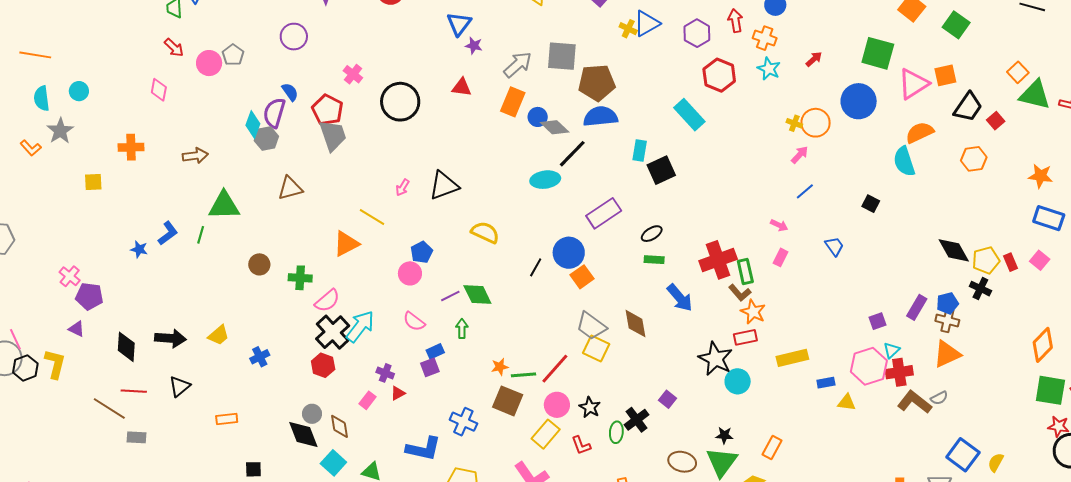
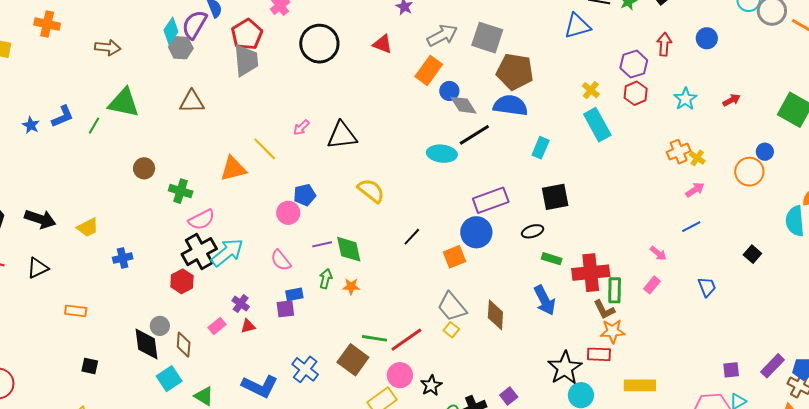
yellow cross: (628, 29) -> (591, 90), moved
purple hexagon: (697, 33) -> (634, 64), moved
orange cross: (765, 38) -> (679, 152), moved, turned 35
red hexagon: (719, 75) -> (636, 93), size x0.7
blue circle: (859, 101) -> (765, 152), size x0.5
orange circle: (816, 123) -> (749, 172), moved
black square: (661, 170) -> (555, 197), moved
blue circle: (569, 253) -> (476, 232), moved
green rectangle: (654, 260) -> (552, 259), moved
orange star: (753, 312) -> (613, 331), turned 30
yellow square: (596, 348) -> (451, 330), size x0.6
orange star: (500, 367) -> (351, 286), moved

